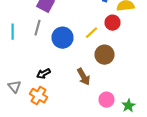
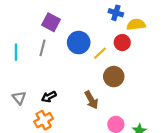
blue circle: (62, 38) -> (79, 43), moved
gray triangle: (14, 87) -> (19, 98), moved
orange cross: (38, 96) -> (44, 120), turned 30

